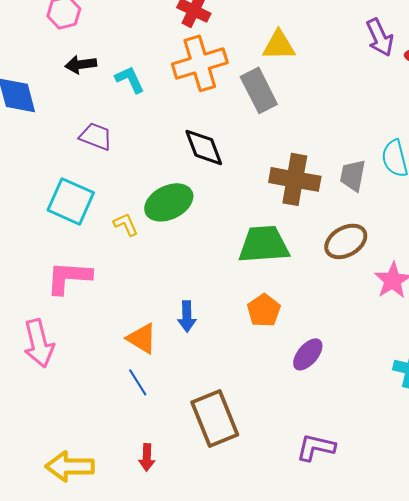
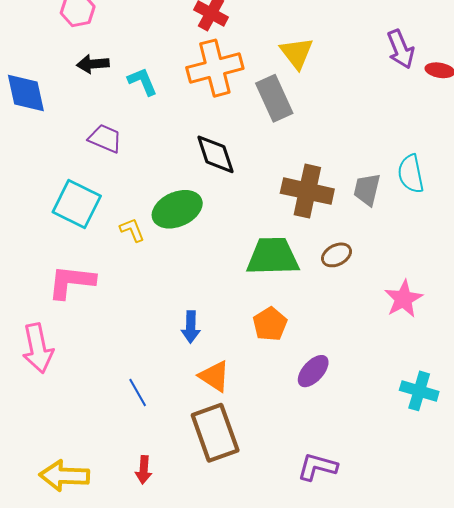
yellow triangle: (279, 45) -> (297, 53), turned 51
brown ellipse: (346, 241) -> (337, 255), moved, size x0.7
orange triangle: (142, 338) -> (214, 376), moved

